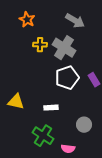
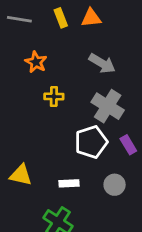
gray cross: (64, 48) -> (108, 106), moved
gray circle: (84, 125) -> (115, 185), moved

